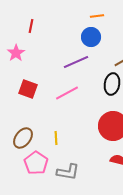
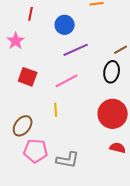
blue circle: (91, 37) -> (65, 25), moved
yellow line: (56, 138) -> (56, 110), moved
pink pentagon: (36, 163) -> (36, 151), turned -30

